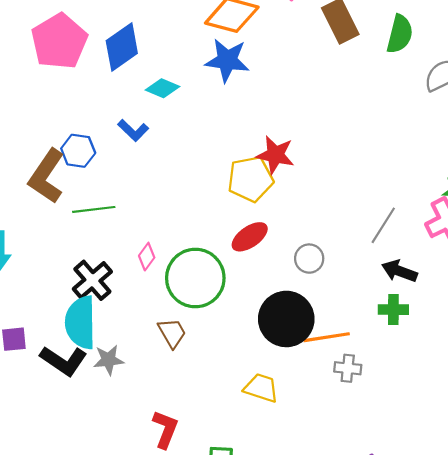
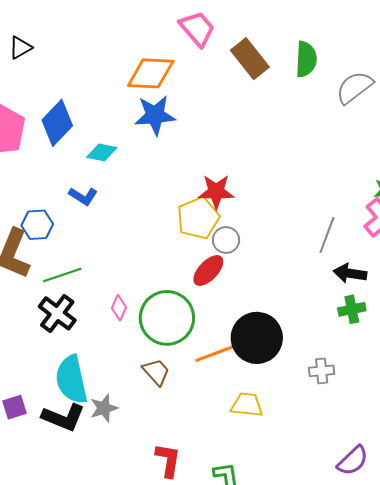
gray circle: (309, 259) -> (226, 240), moved
black cross: (92, 280) -> (57, 313), moved
orange line: (327, 337) -> (216, 353), moved

